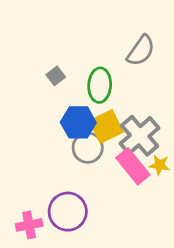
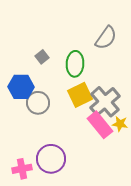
blue hexagon: (78, 122) -> (21, 87), moved
gray circle: (88, 148) -> (38, 103), moved

